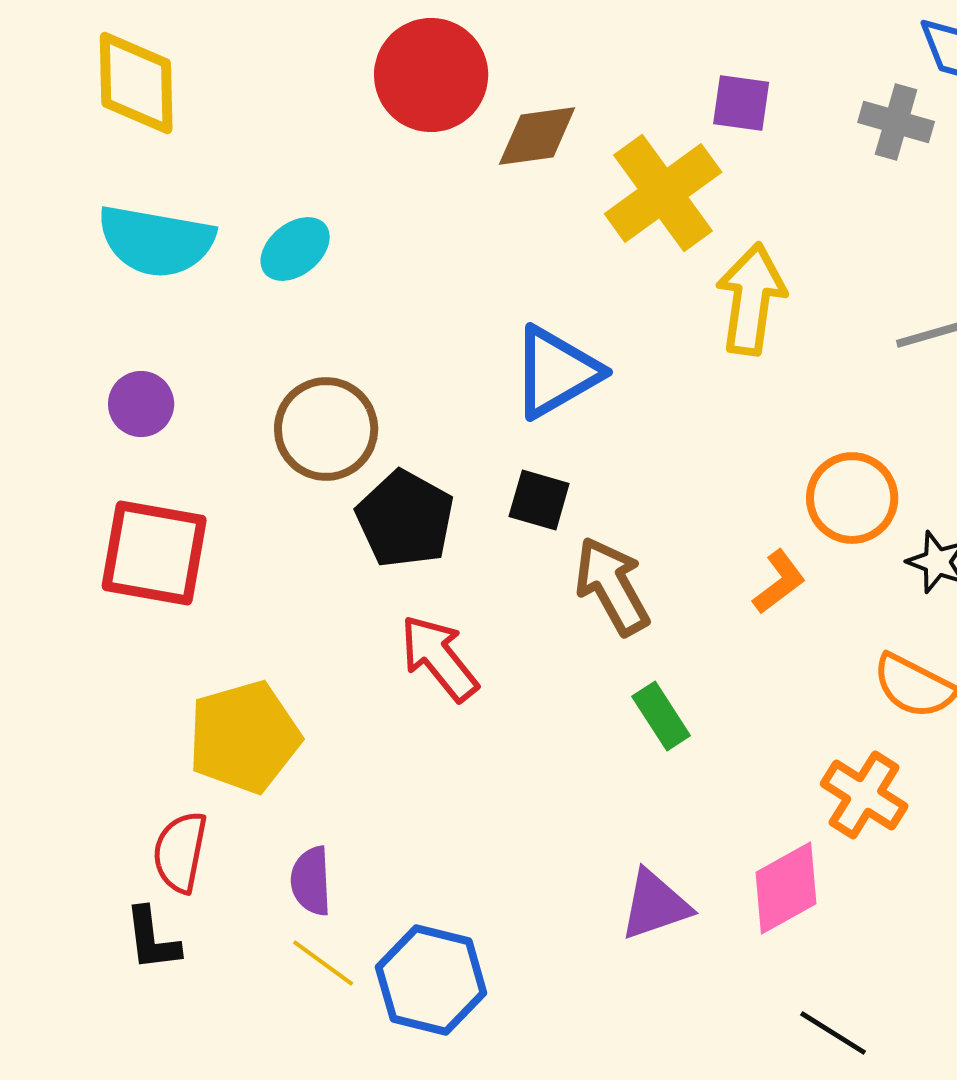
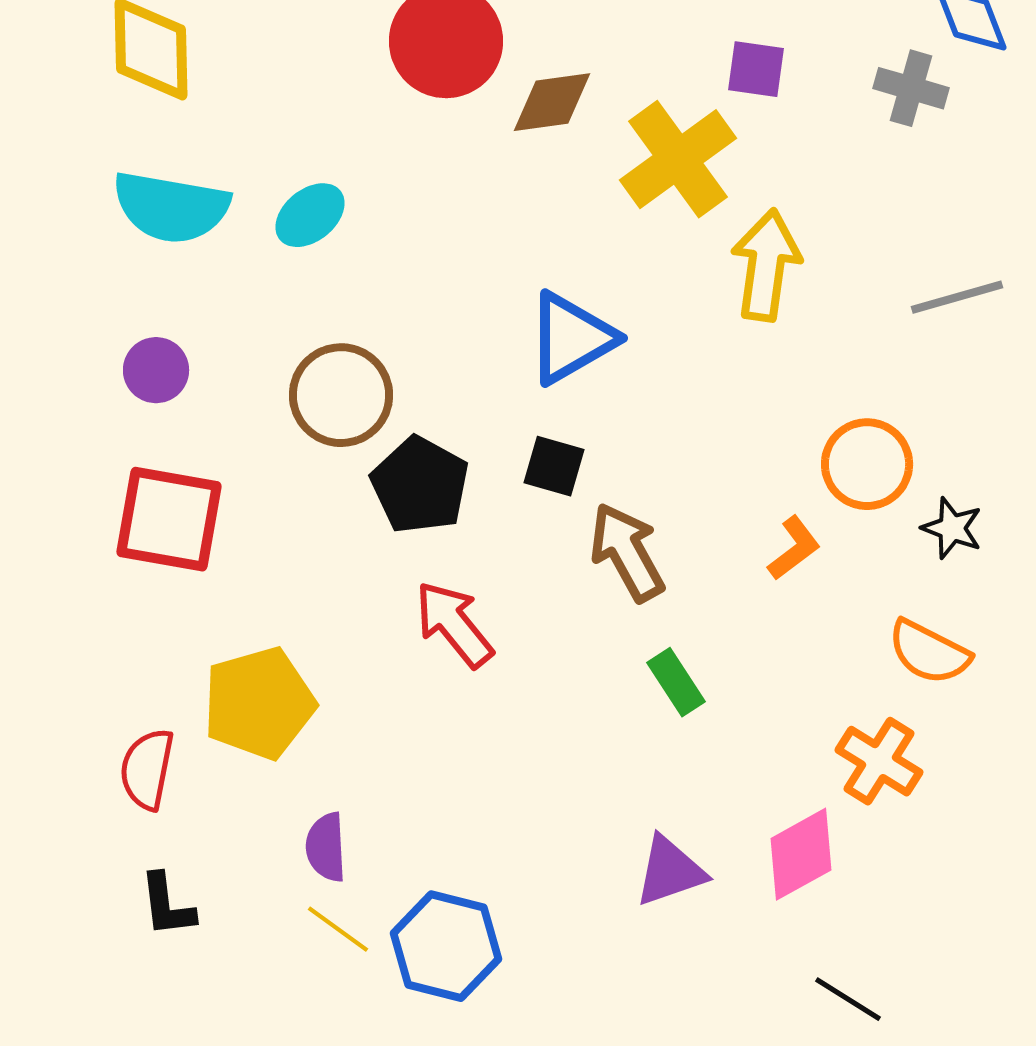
red semicircle: (180, 852) -> (147, 769), moved

